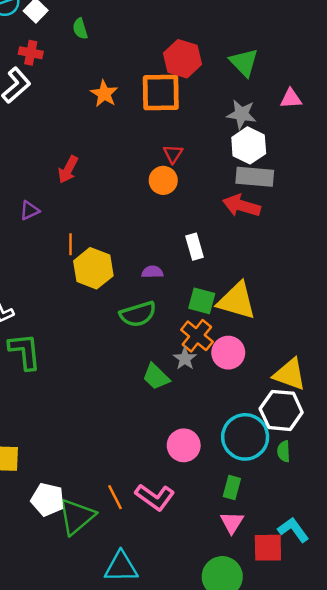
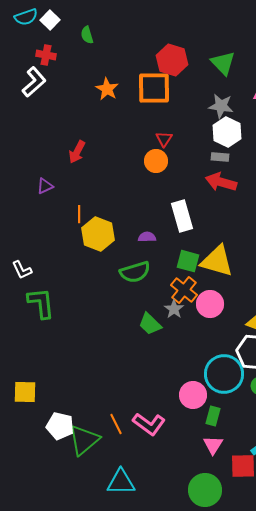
gray rectangle: (255, 177) -> (220, 157), moved, size x0.6
white rectangle: (195, 247) -> (182, 216), size x1.4
pink circle: (184, 445) -> (193, 395), moved

